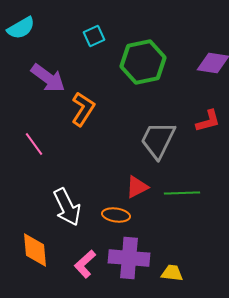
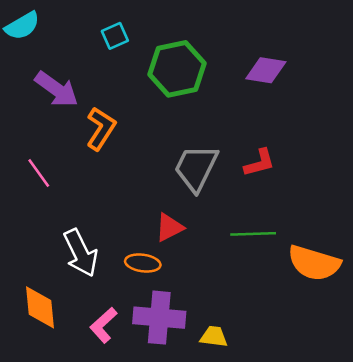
red L-shape: (208, 121) -> (259, 163), moved
green line: (182, 193) -> (253, 234), moved

